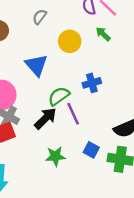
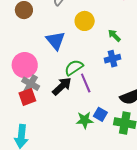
green arrow: (103, 34) -> (114, 35), moved
blue cross: (92, 83) -> (113, 59), moved
green star: (55, 156) -> (85, 120), moved

